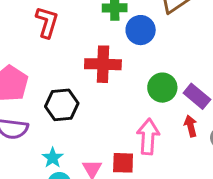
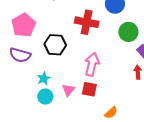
green circle: (162, 88) -> (128, 32), moved
pink arrow: (148, 137) -> (92, 64), moved

